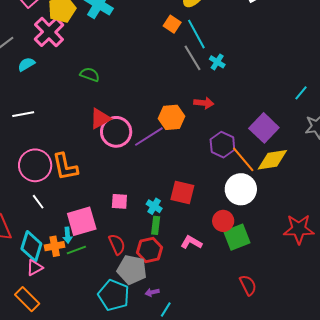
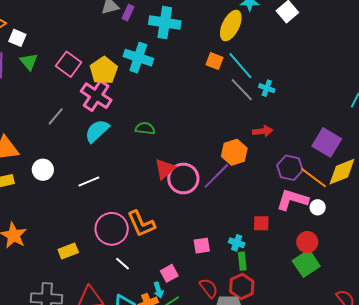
cyan semicircle: (26, 64) -> (97, 131), moved, size x1.5
white circle: (241, 189) -> (318, 207), size x0.5
red square: (182, 192) -> (261, 223), size x0.7
pink square: (82, 221) -> (169, 273), size x0.6
green square: (237, 237) -> (306, 263), moved
pink L-shape: (191, 242) -> (292, 200), moved, size x1.5

